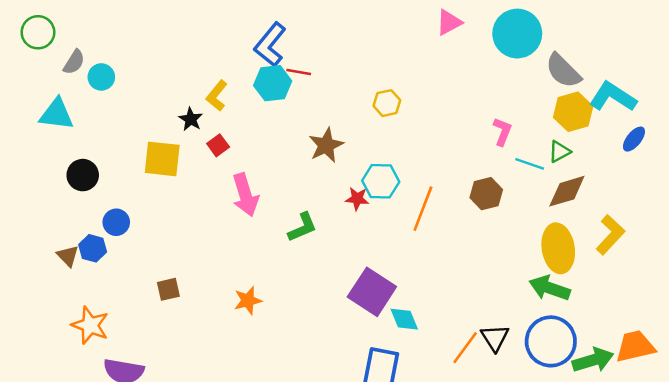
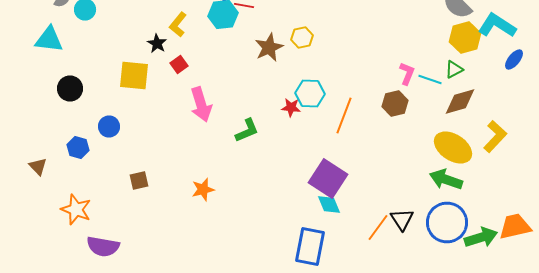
yellow hexagon: (387, 103) -> (302, 38), moved
pink L-shape: (502, 132) -> (407, 74), moved
brown star: (326, 145) -> (269, 48), moved
blue circle: (116, 222) -> (109, 126), moved
yellow ellipse: (558, 248) -> (453, 148), turned -48
brown triangle: (68, 256) -> (38, 166), moved
purple square: (372, 292) -> (328, 178), moved

